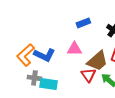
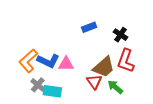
pink triangle: (74, 49) -> (66, 64), moved
gray cross: (34, 78) -> (38, 85), turned 32

